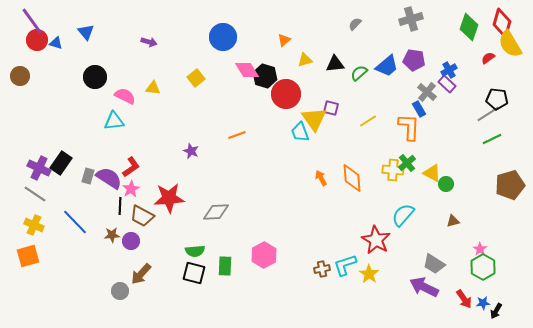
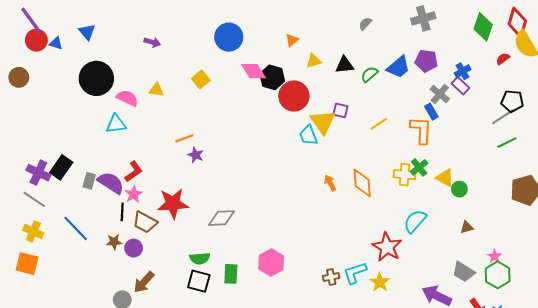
black circle: (95, 77) -> (96, 78), size x1.4
orange line: (237, 135) -> (184, 138), moved
orange square: (28, 256) -> (27, 264), turned 30
gray trapezoid: (434, 264) -> (464, 272), moved

